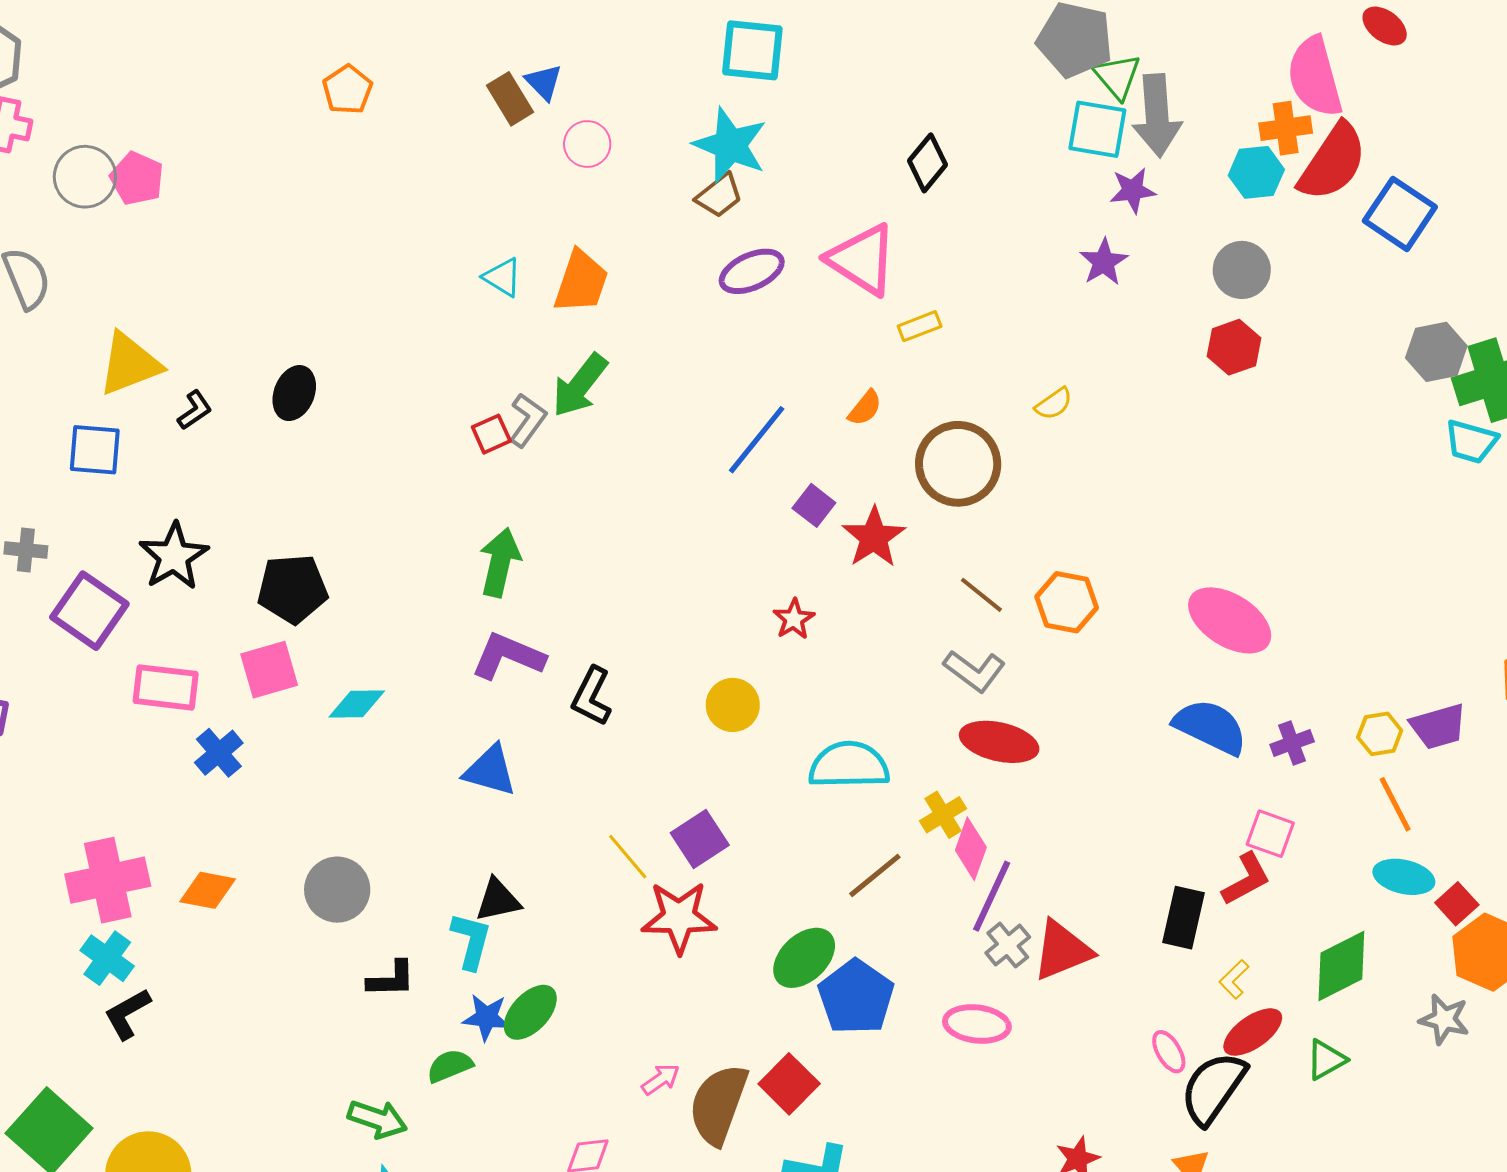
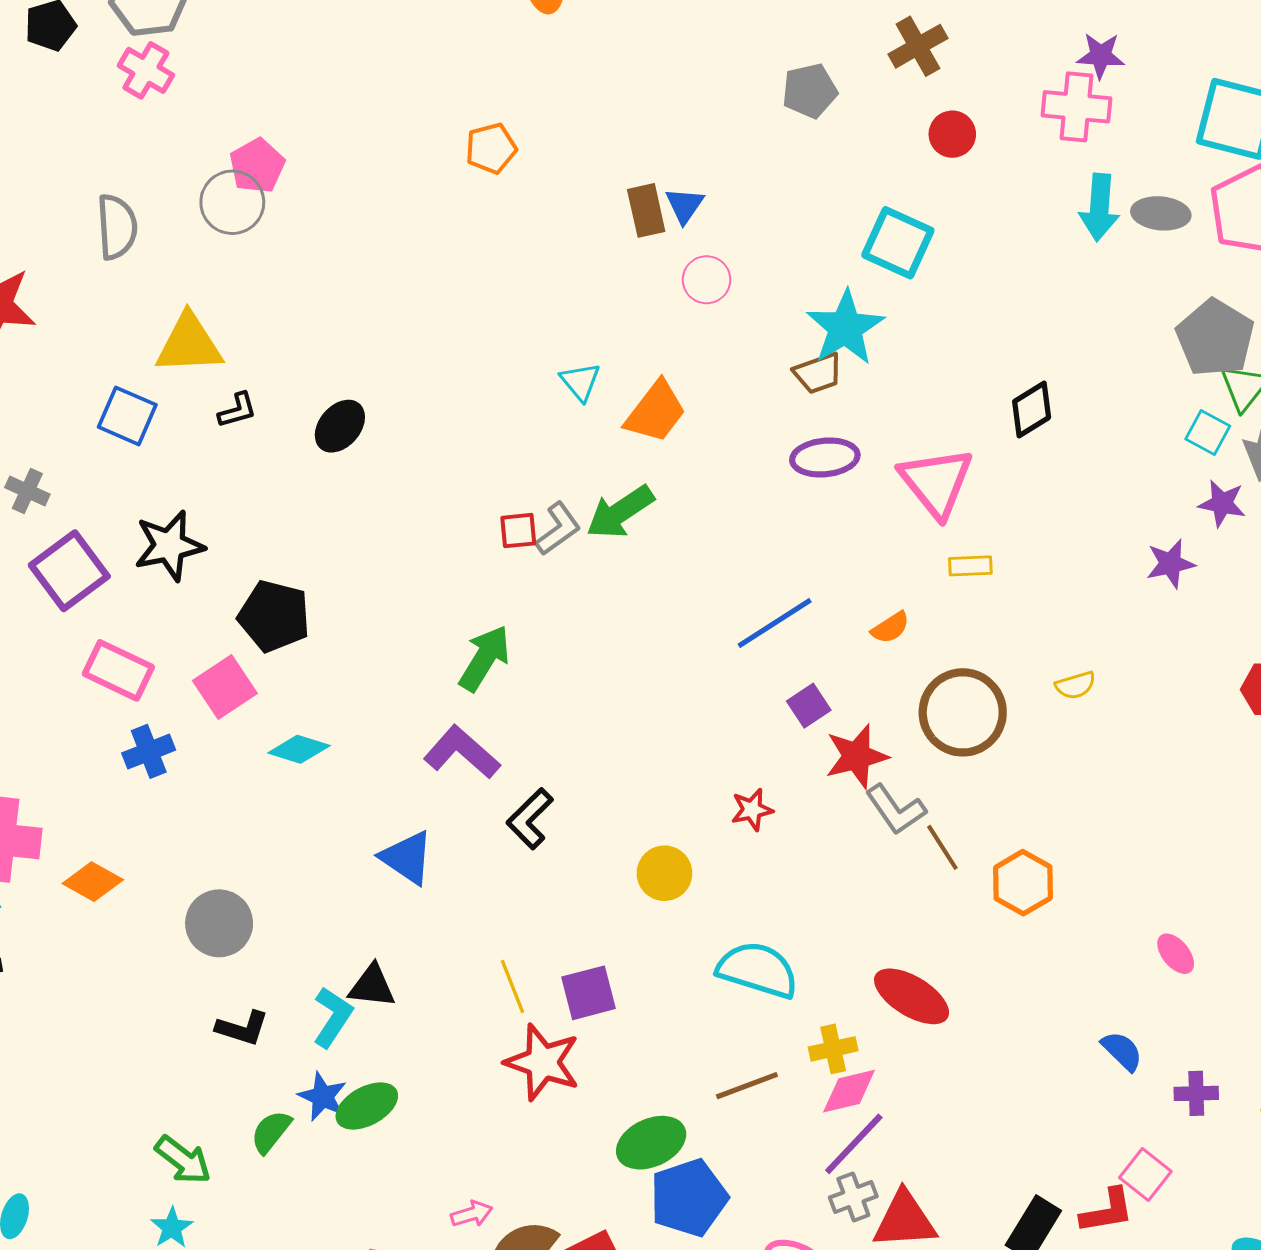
cyan square: (1097, 129) -> (1208, 432), size x0.7
gray circle: (85, 177) -> (232, 202), moved
pink ellipse: (1230, 620) -> (1176, 954), size x0.5
pink square: (269, 670) -> (225, 687), turned -36
gray L-shape: (974, 671) -> (896, 810), moved
blue semicircle: (1210, 727) -> (1122, 1051), size x0.6
pink diamond: (971, 849) -> (849, 1091), turned 38
green semicircle: (450, 1066) -> (271, 1132), turned -48

